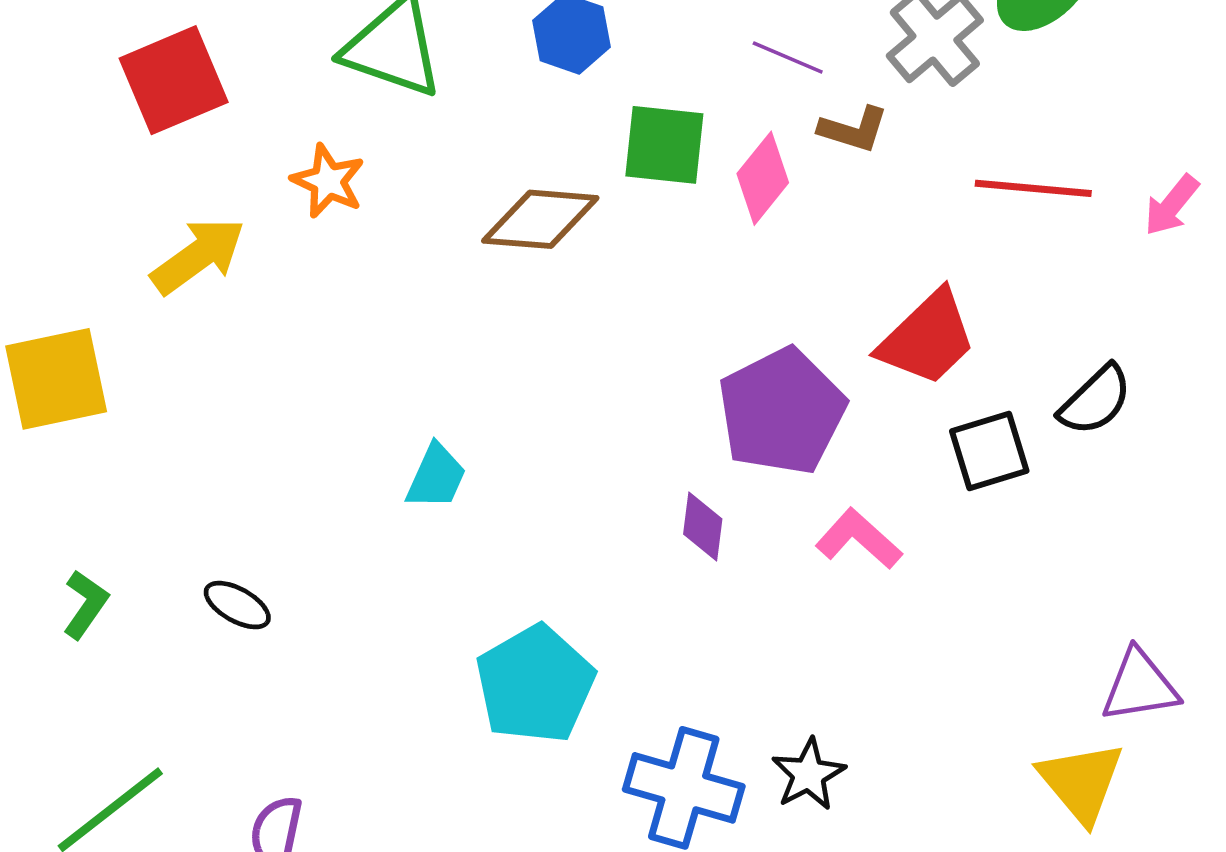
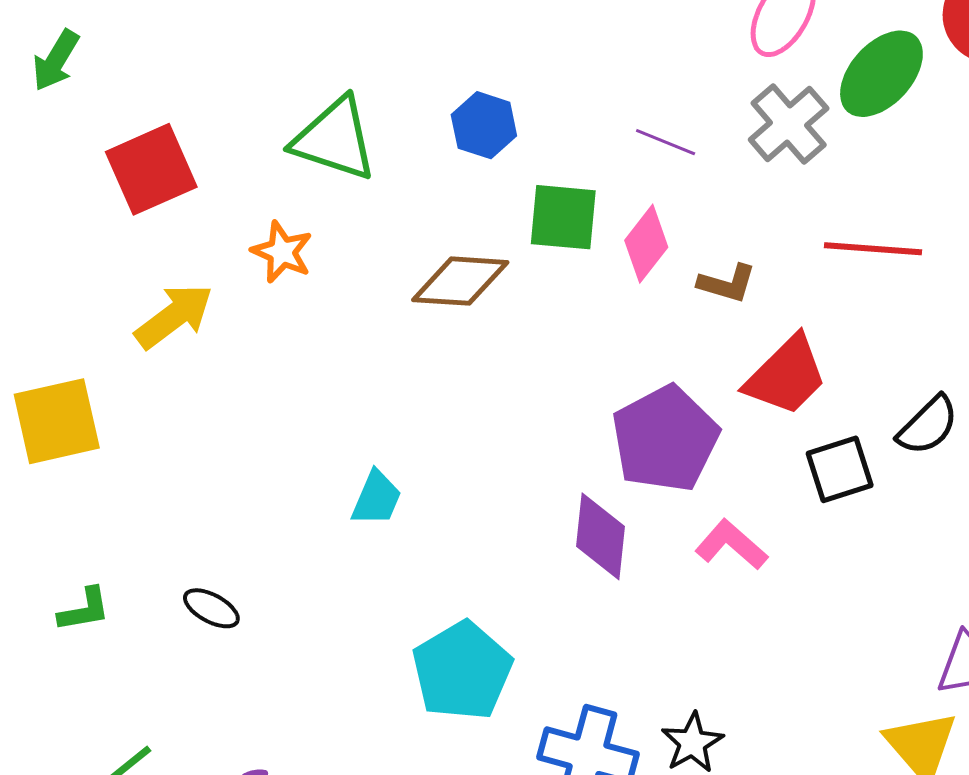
brown L-shape: (853, 129) -> (727, 283), moved
purple diamond: (703, 526) -> (601, 536), size x1.5
green L-shape: (85, 604) -> (84, 610), turned 46

